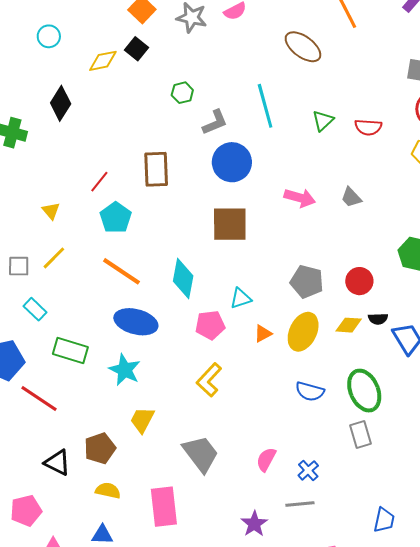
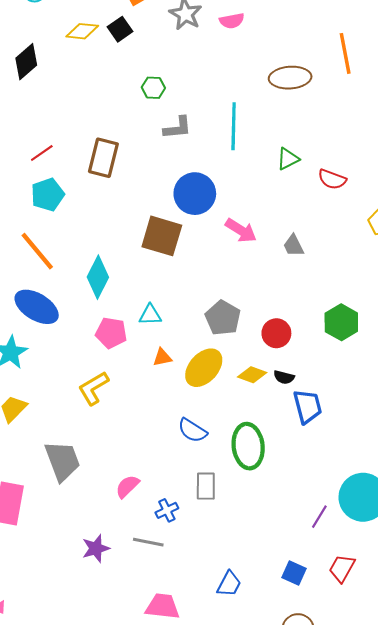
brown ellipse: (303, 47) -> (290, 78), turned -57
blue circle: (232, 162) -> (195, 194), moved
gray rectangle: (361, 435) -> (206, 486), moved

